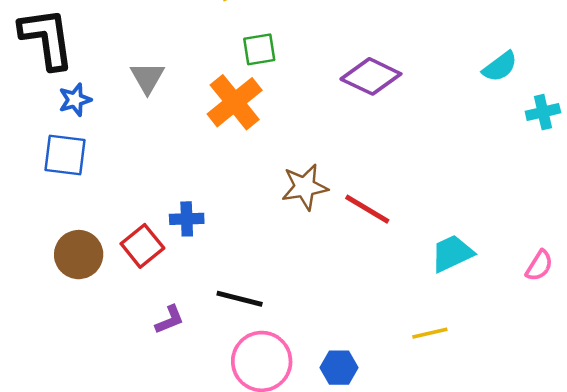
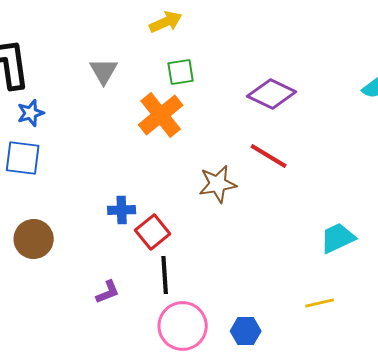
gray triangle: (147, 78) -> (104, 71), moved
red line: (367, 209) -> (269, 156), moved
red square: (142, 246) -> (153, 232), moved
black line: (240, 299) -> (165, 275), turned 72

